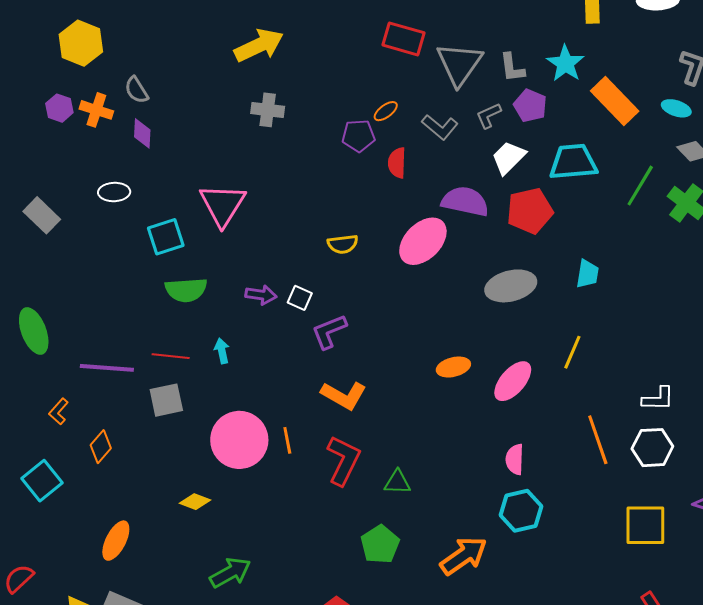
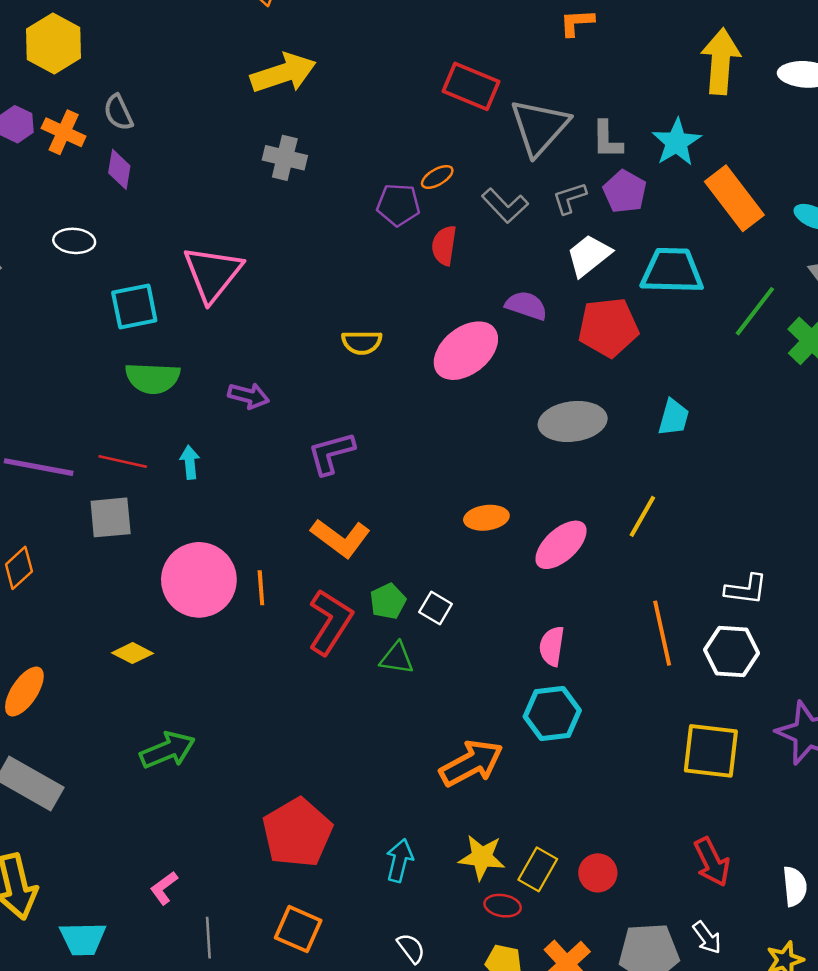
purple semicircle: (465, 201) -> (526, 305), size x0.7
white square: (300, 298) -> (436, 608), moved
green pentagon: (380, 544) -> (388, 601), moved, size x0.7

